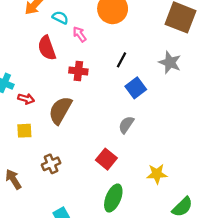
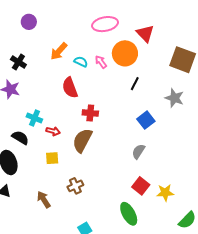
pink arrow: (80, 34) -> (101, 62), moved
black line: (121, 60) -> (135, 84), moved
red cross: (78, 71) -> (90, 113), moved
red square: (106, 159) -> (141, 186), moved
green ellipse: (113, 198) -> (129, 214), turned -50

